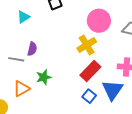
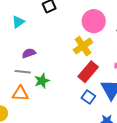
purple semicircle: (32, 49) -> (29, 53), turned -120
gray line: (16, 59) -> (23, 72), moved
orange triangle: (21, 89) -> (20, 94), turned 36

